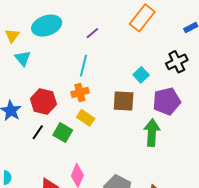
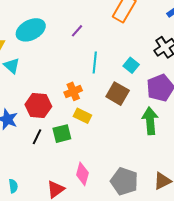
cyan line: (83, 66) -> (95, 62), moved
brown square: (124, 101) -> (118, 94), turned 35
green square: (63, 133) -> (62, 134), turned -36

